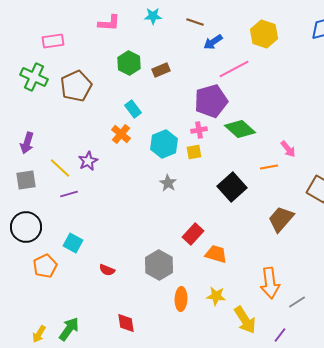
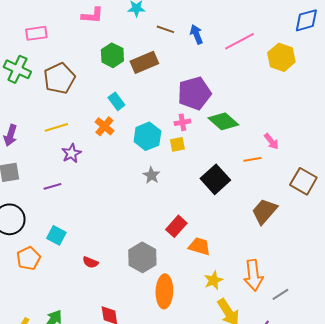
brown line: (195, 22) -> (165, 29), moved
yellow hexagon: (264, 34) -> (281, 57), moved
blue arrow: (213, 42) -> (196, 34), turned 102
pink line: (234, 69) -> (239, 41), moved
brown rectangle: (161, 70) -> (144, 62), size x1.5
yellow line: (60, 168) -> (56, 127), moved, turned -60
yellow star: (216, 296) -> (213, 280), moved, turned -30
orange ellipse: (181, 299) -> (164, 291), size x1.4

